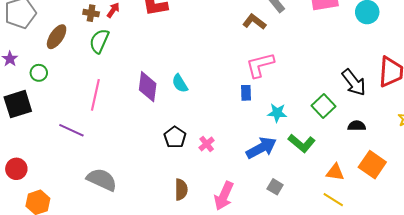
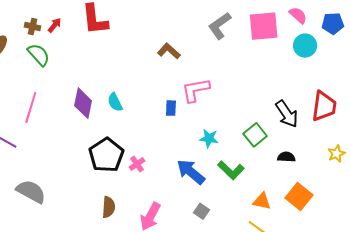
brown L-shape: (254, 22) -> (169, 51), moved
green semicircle: (99, 41) -> (39, 55), turned 110
blue rectangle: (246, 93) -> (171, 108), moved
black pentagon: (175, 137) -> (106, 155), size x1.6
blue arrow: (261, 148) -> (191, 172), turned -116

